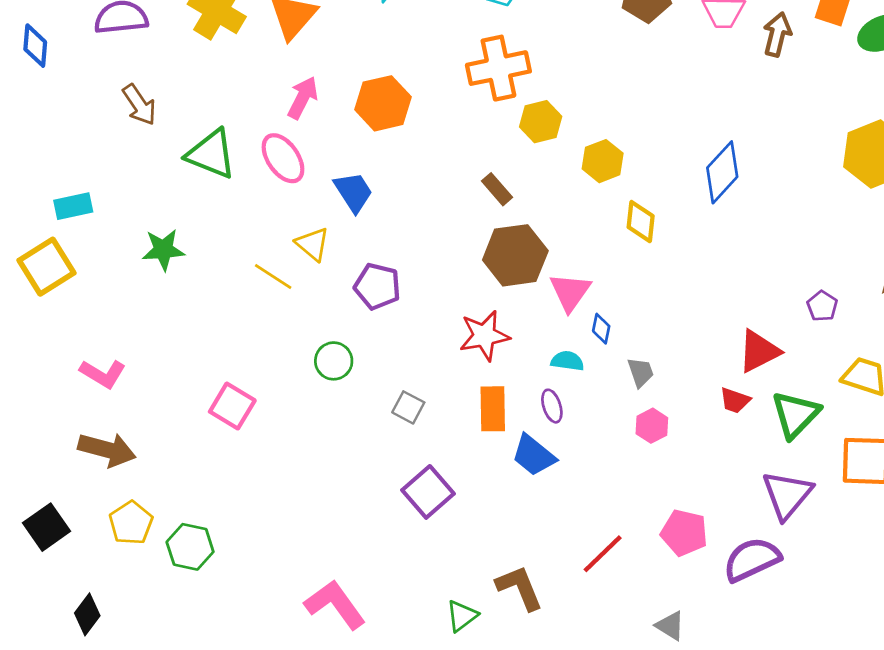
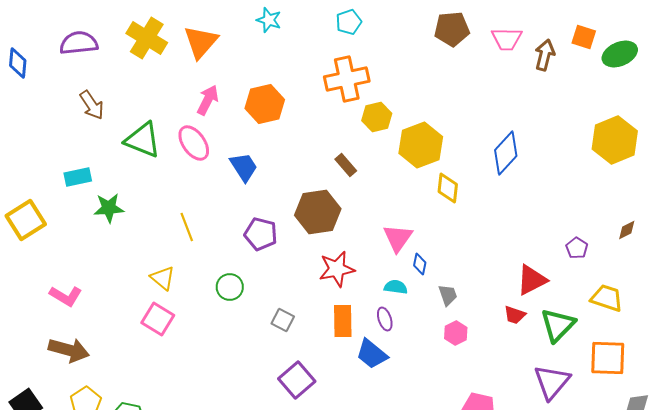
yellow hexagon: (603, 161) -> (421, 145), size x1.5
cyan rectangle: (73, 206) -> (78, 177), moved
yellow triangle: (313, 244) -> (163, 278), moved
brown hexagon: (515, 255) -> (318, 212), moved
yellow line: (273, 276) -> (187, 227), turned 36

